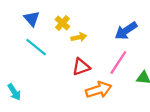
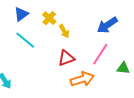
blue triangle: (32, 19) -> (21, 14), turned 35
yellow arrow: (79, 37) -> (64, 31), turned 72

